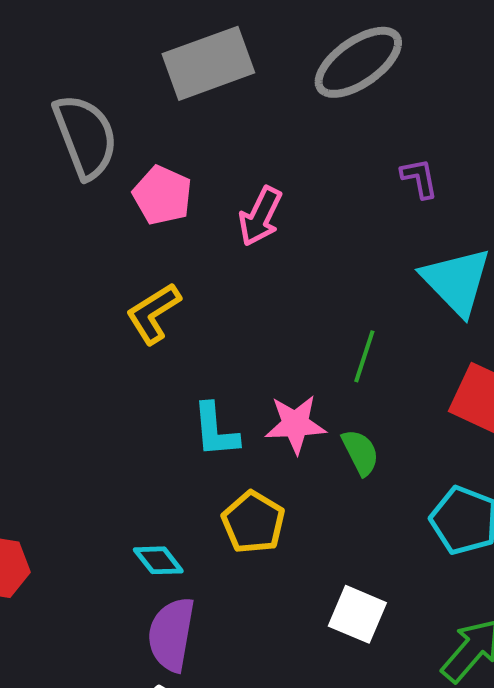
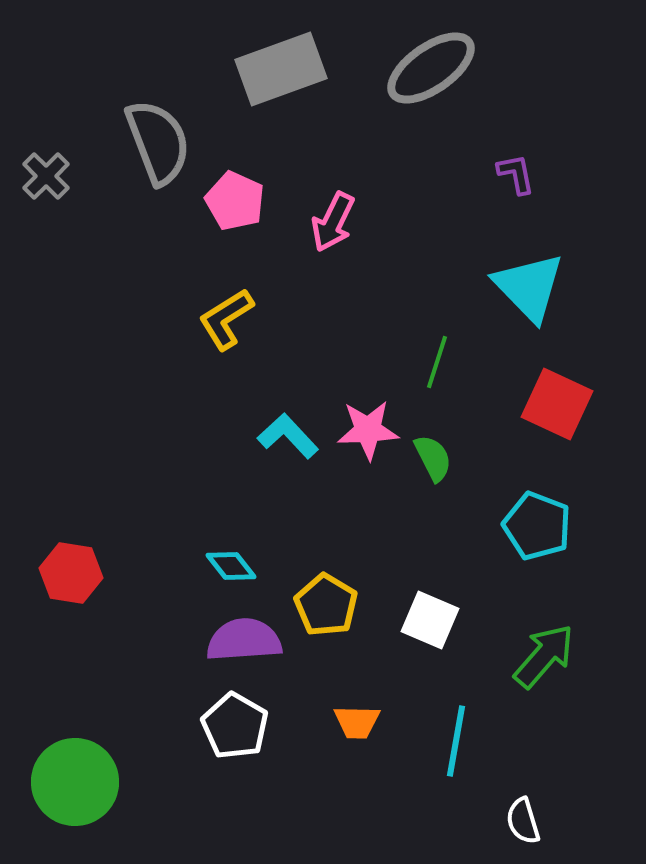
purple L-shape: (419, 178) -> (516, 174), moved
cyan L-shape: (215, 430) -> (288, 436), turned 142
yellow pentagon: (253, 522) -> (326, 605), moved
purple semicircle: (171, 634) -> (244, 640), turned 76

